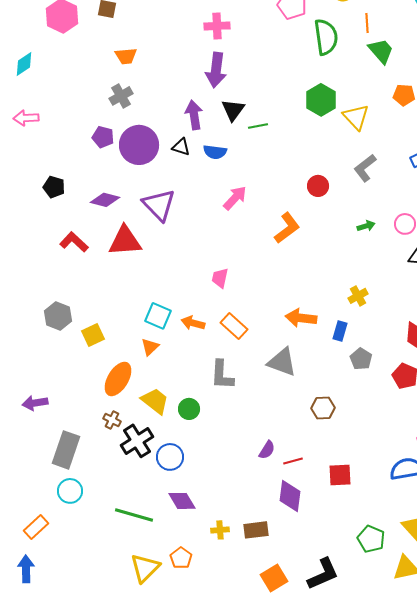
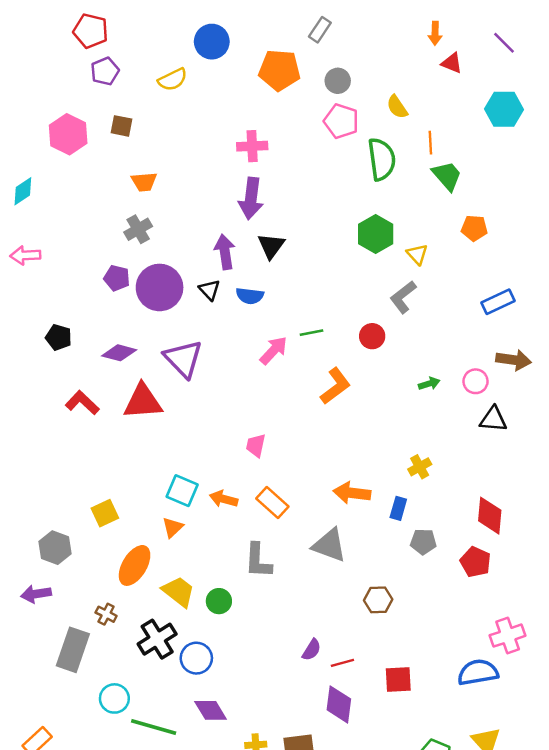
yellow triangle: (356, 117) -> (417, 254), size x0.7
green line: (258, 126) -> (312, 333), moved
black triangle: (181, 147) -> (209, 290), turned 30
gray L-shape: (365, 168) -> (403, 297), moved
gray hexagon: (58, 316) -> (55, 548), moved
gray pentagon: (361, 359) -> (423, 542), turned -30
brown cross: (112, 420) -> (106, 614), moved
cyan circle: (70, 491) -> (114, 698), moved

